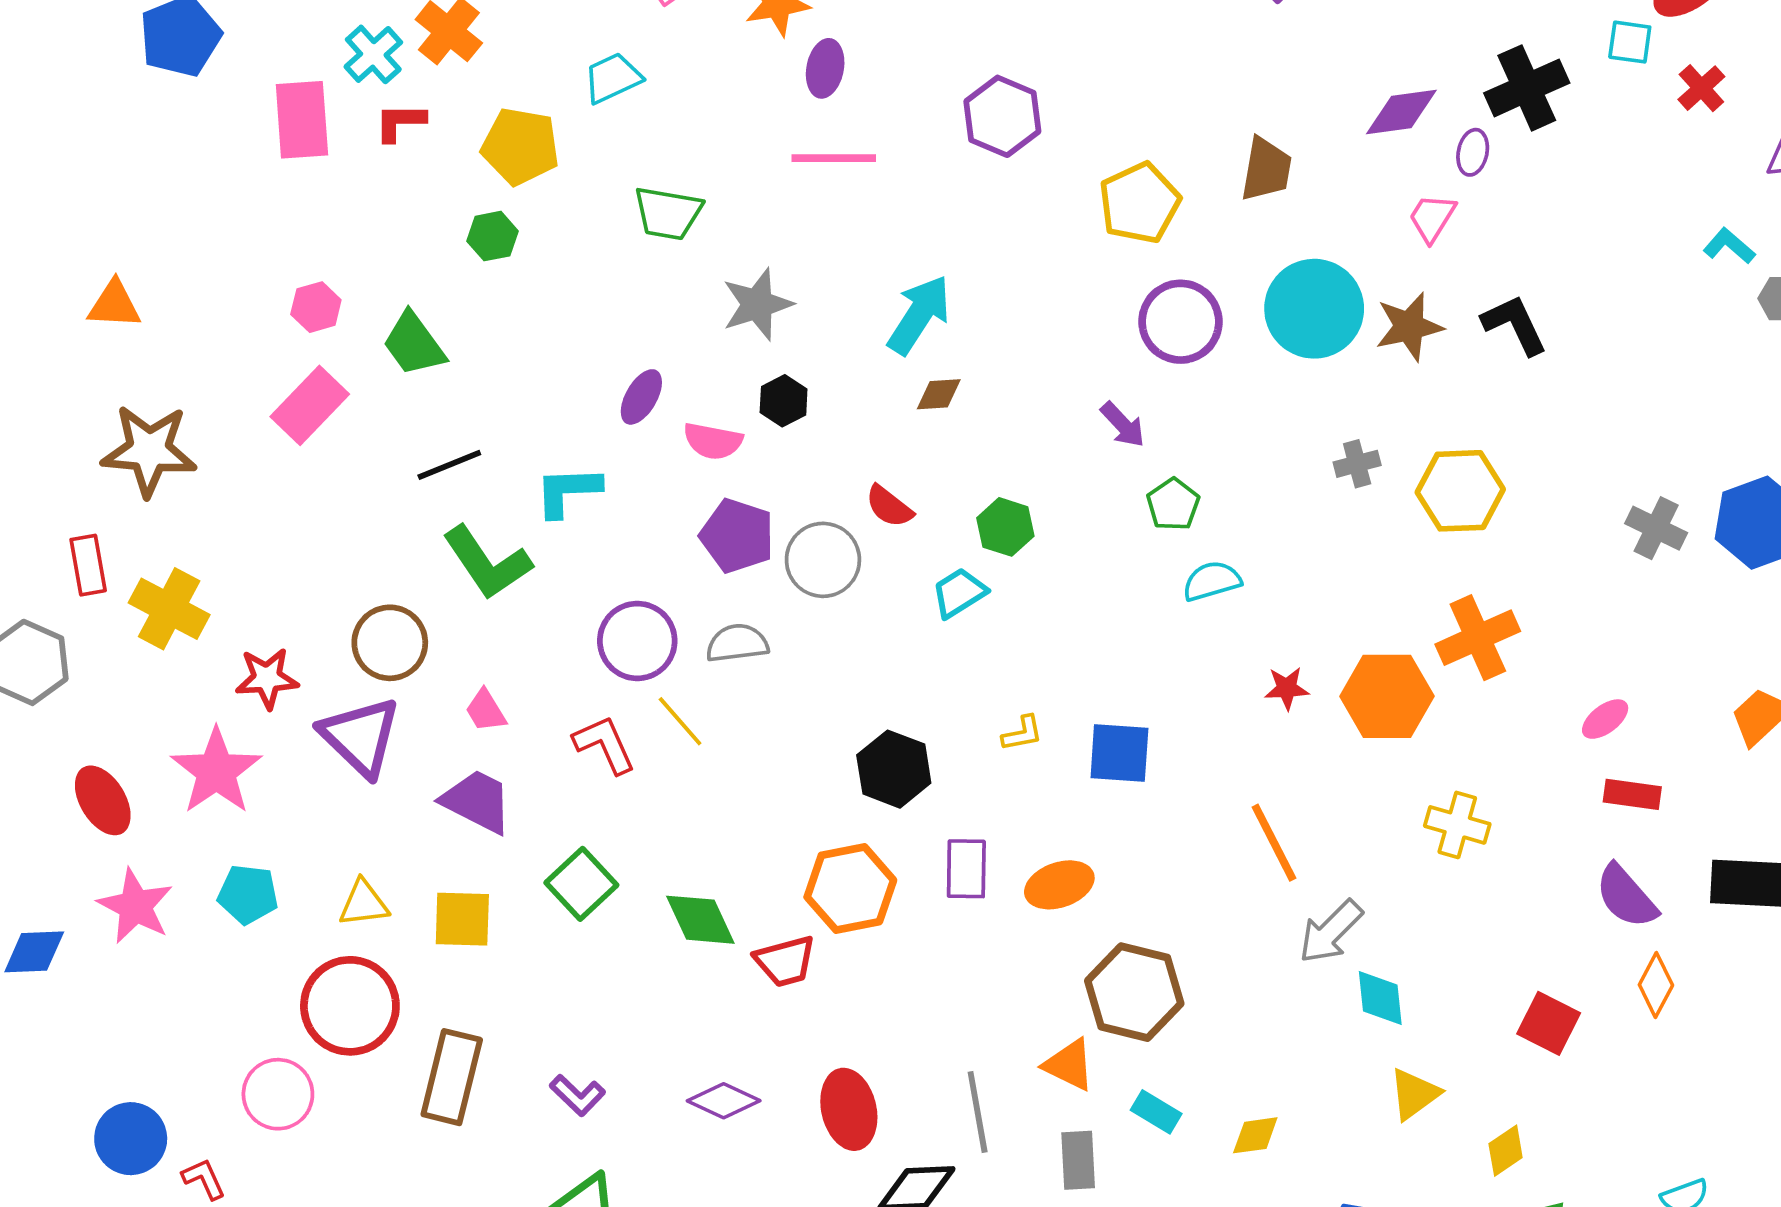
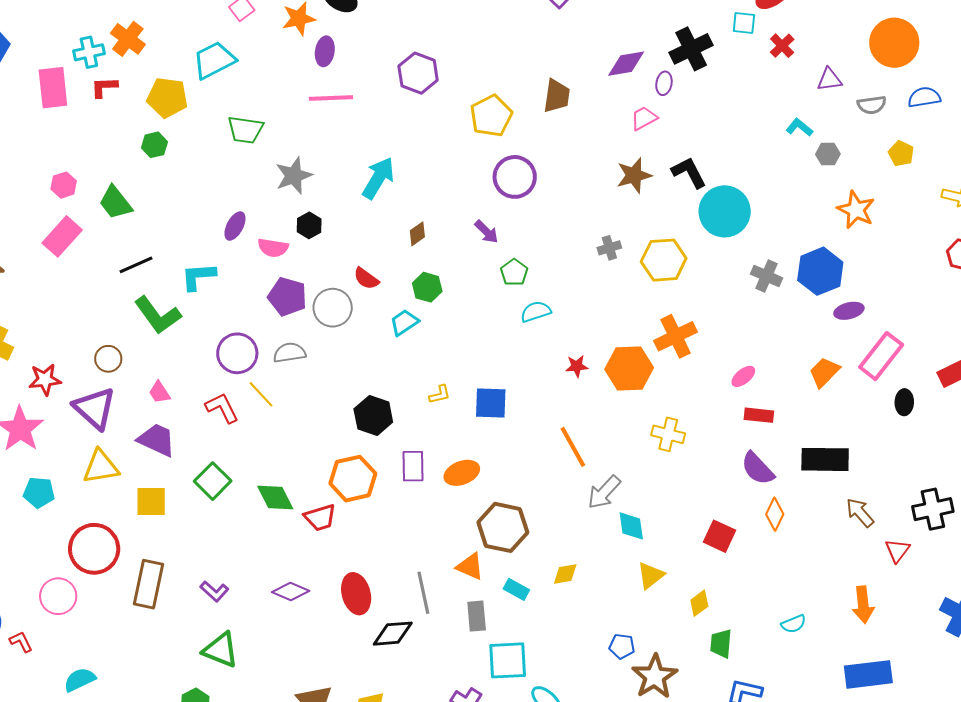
cyan cross: (373, 54) -> (89, 52), turned 32
cyan trapezoid: (613, 78) -> (214, 60), size x1.4
pink trapezoid: (1432, 218) -> (644, 118), turned 32
cyan circle: (1314, 309) -> (725, 211), moved
brown diamond: (939, 394) -> (417, 234), moved, turned -30
brown circle: (390, 643) -> (108, 359), size x0.7
yellow triangle: (364, 903) -> (101, 467), moved, size x1.4
yellow diamond: (1255, 1135) -> (565, 574), moved

